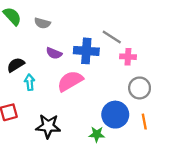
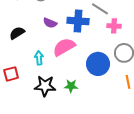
cyan arrow: (30, 82) -> (39, 58), moved
blue circle: (115, 115) -> (98, 64), moved
green star: (97, 134) -> (71, 86), moved

